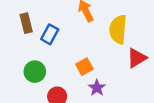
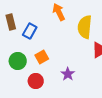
orange square: (84, 67) -> (42, 57), moved

